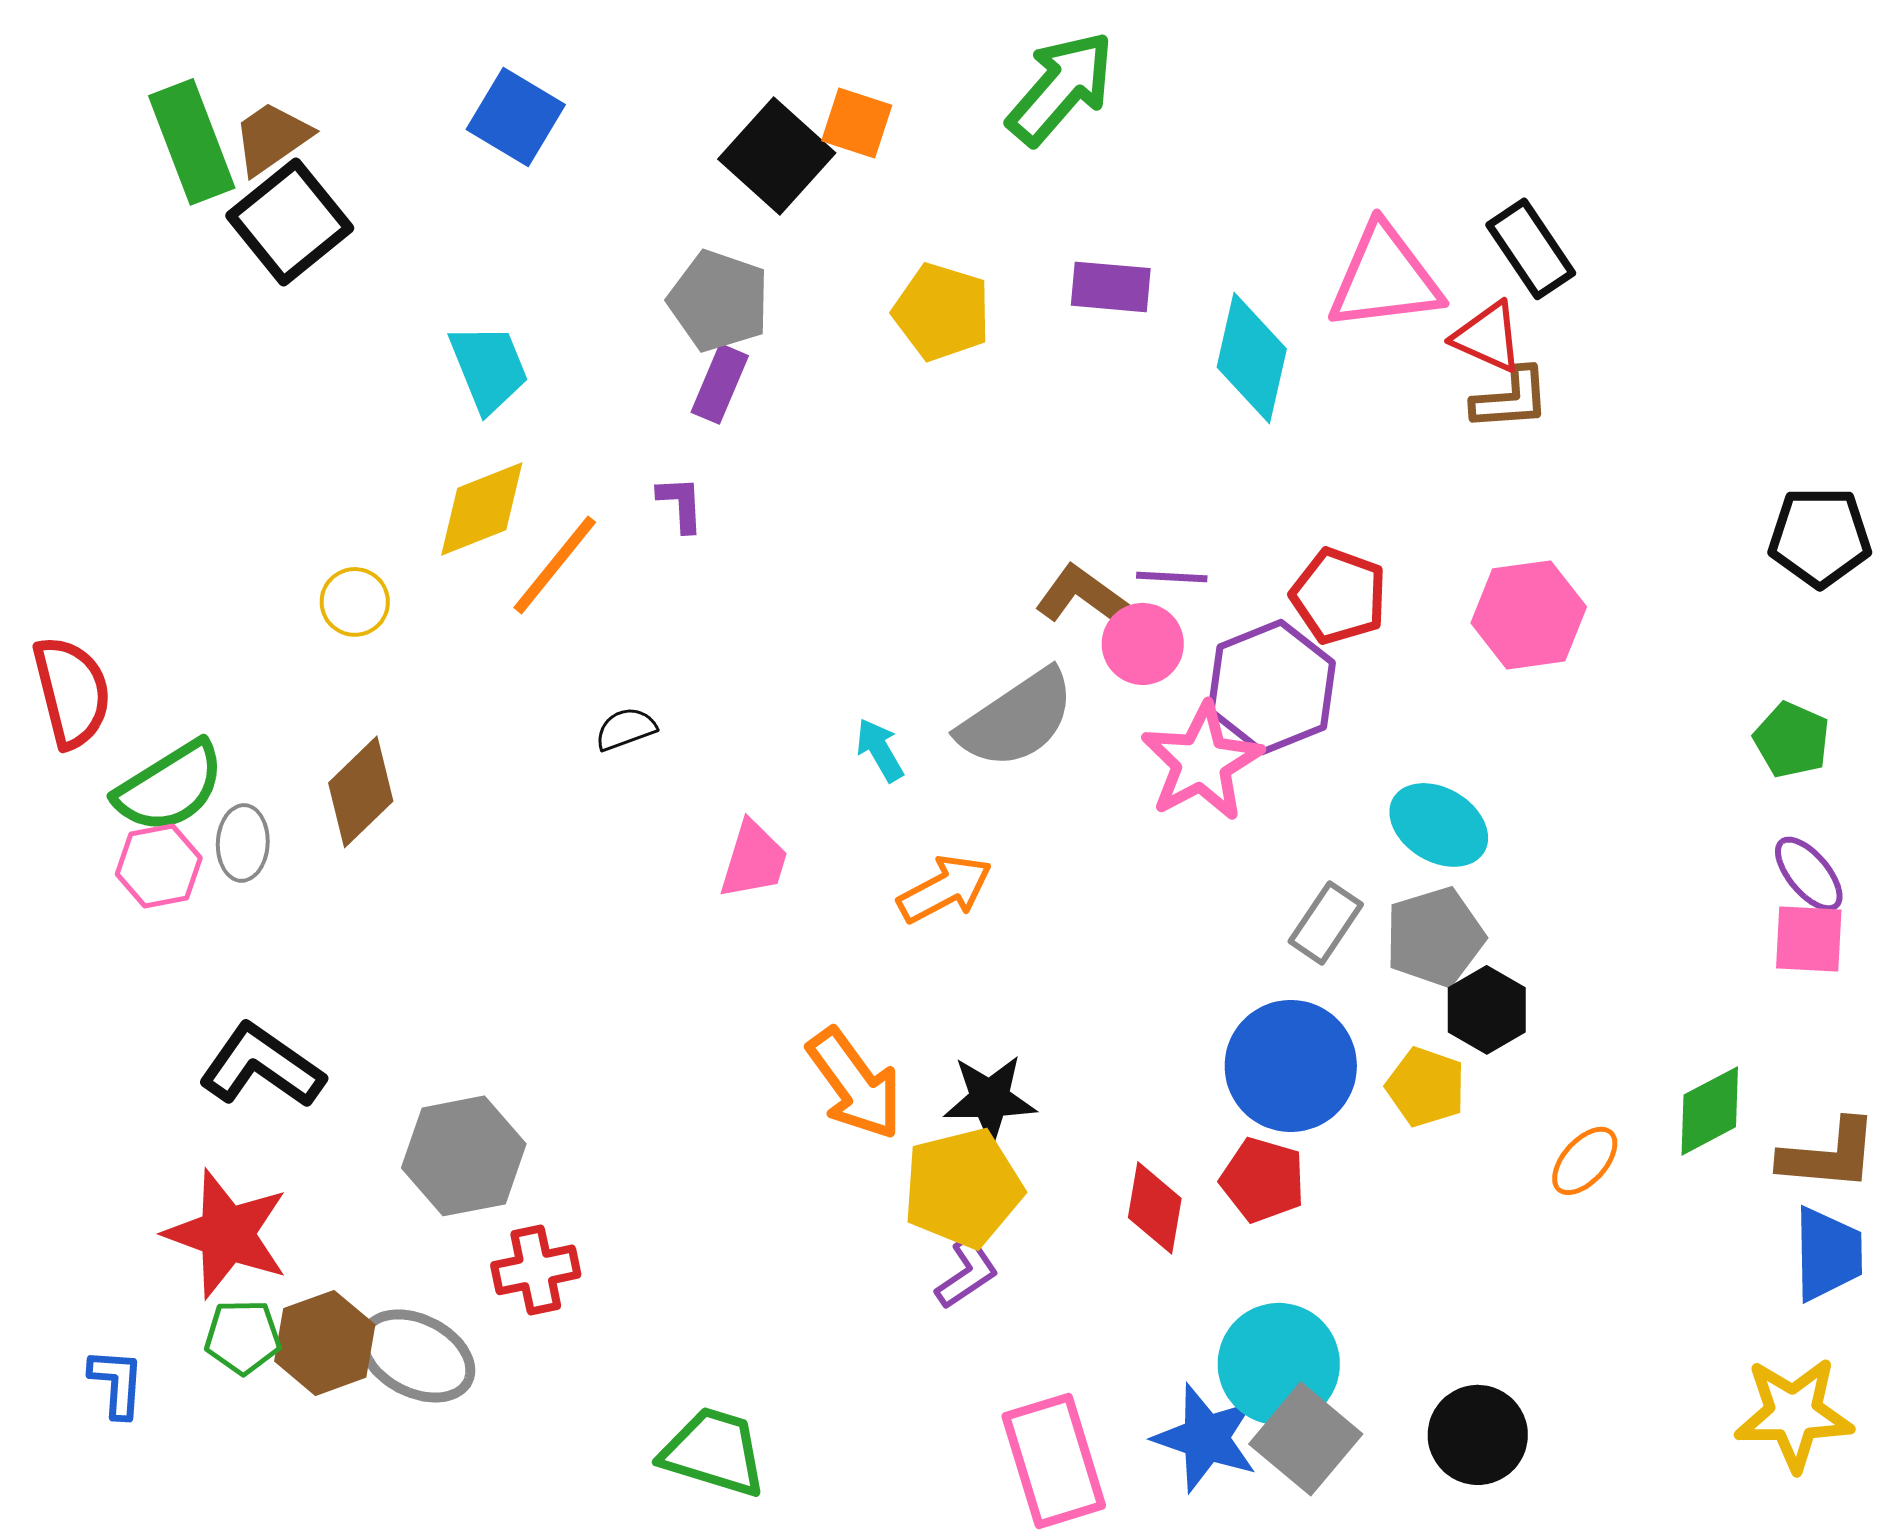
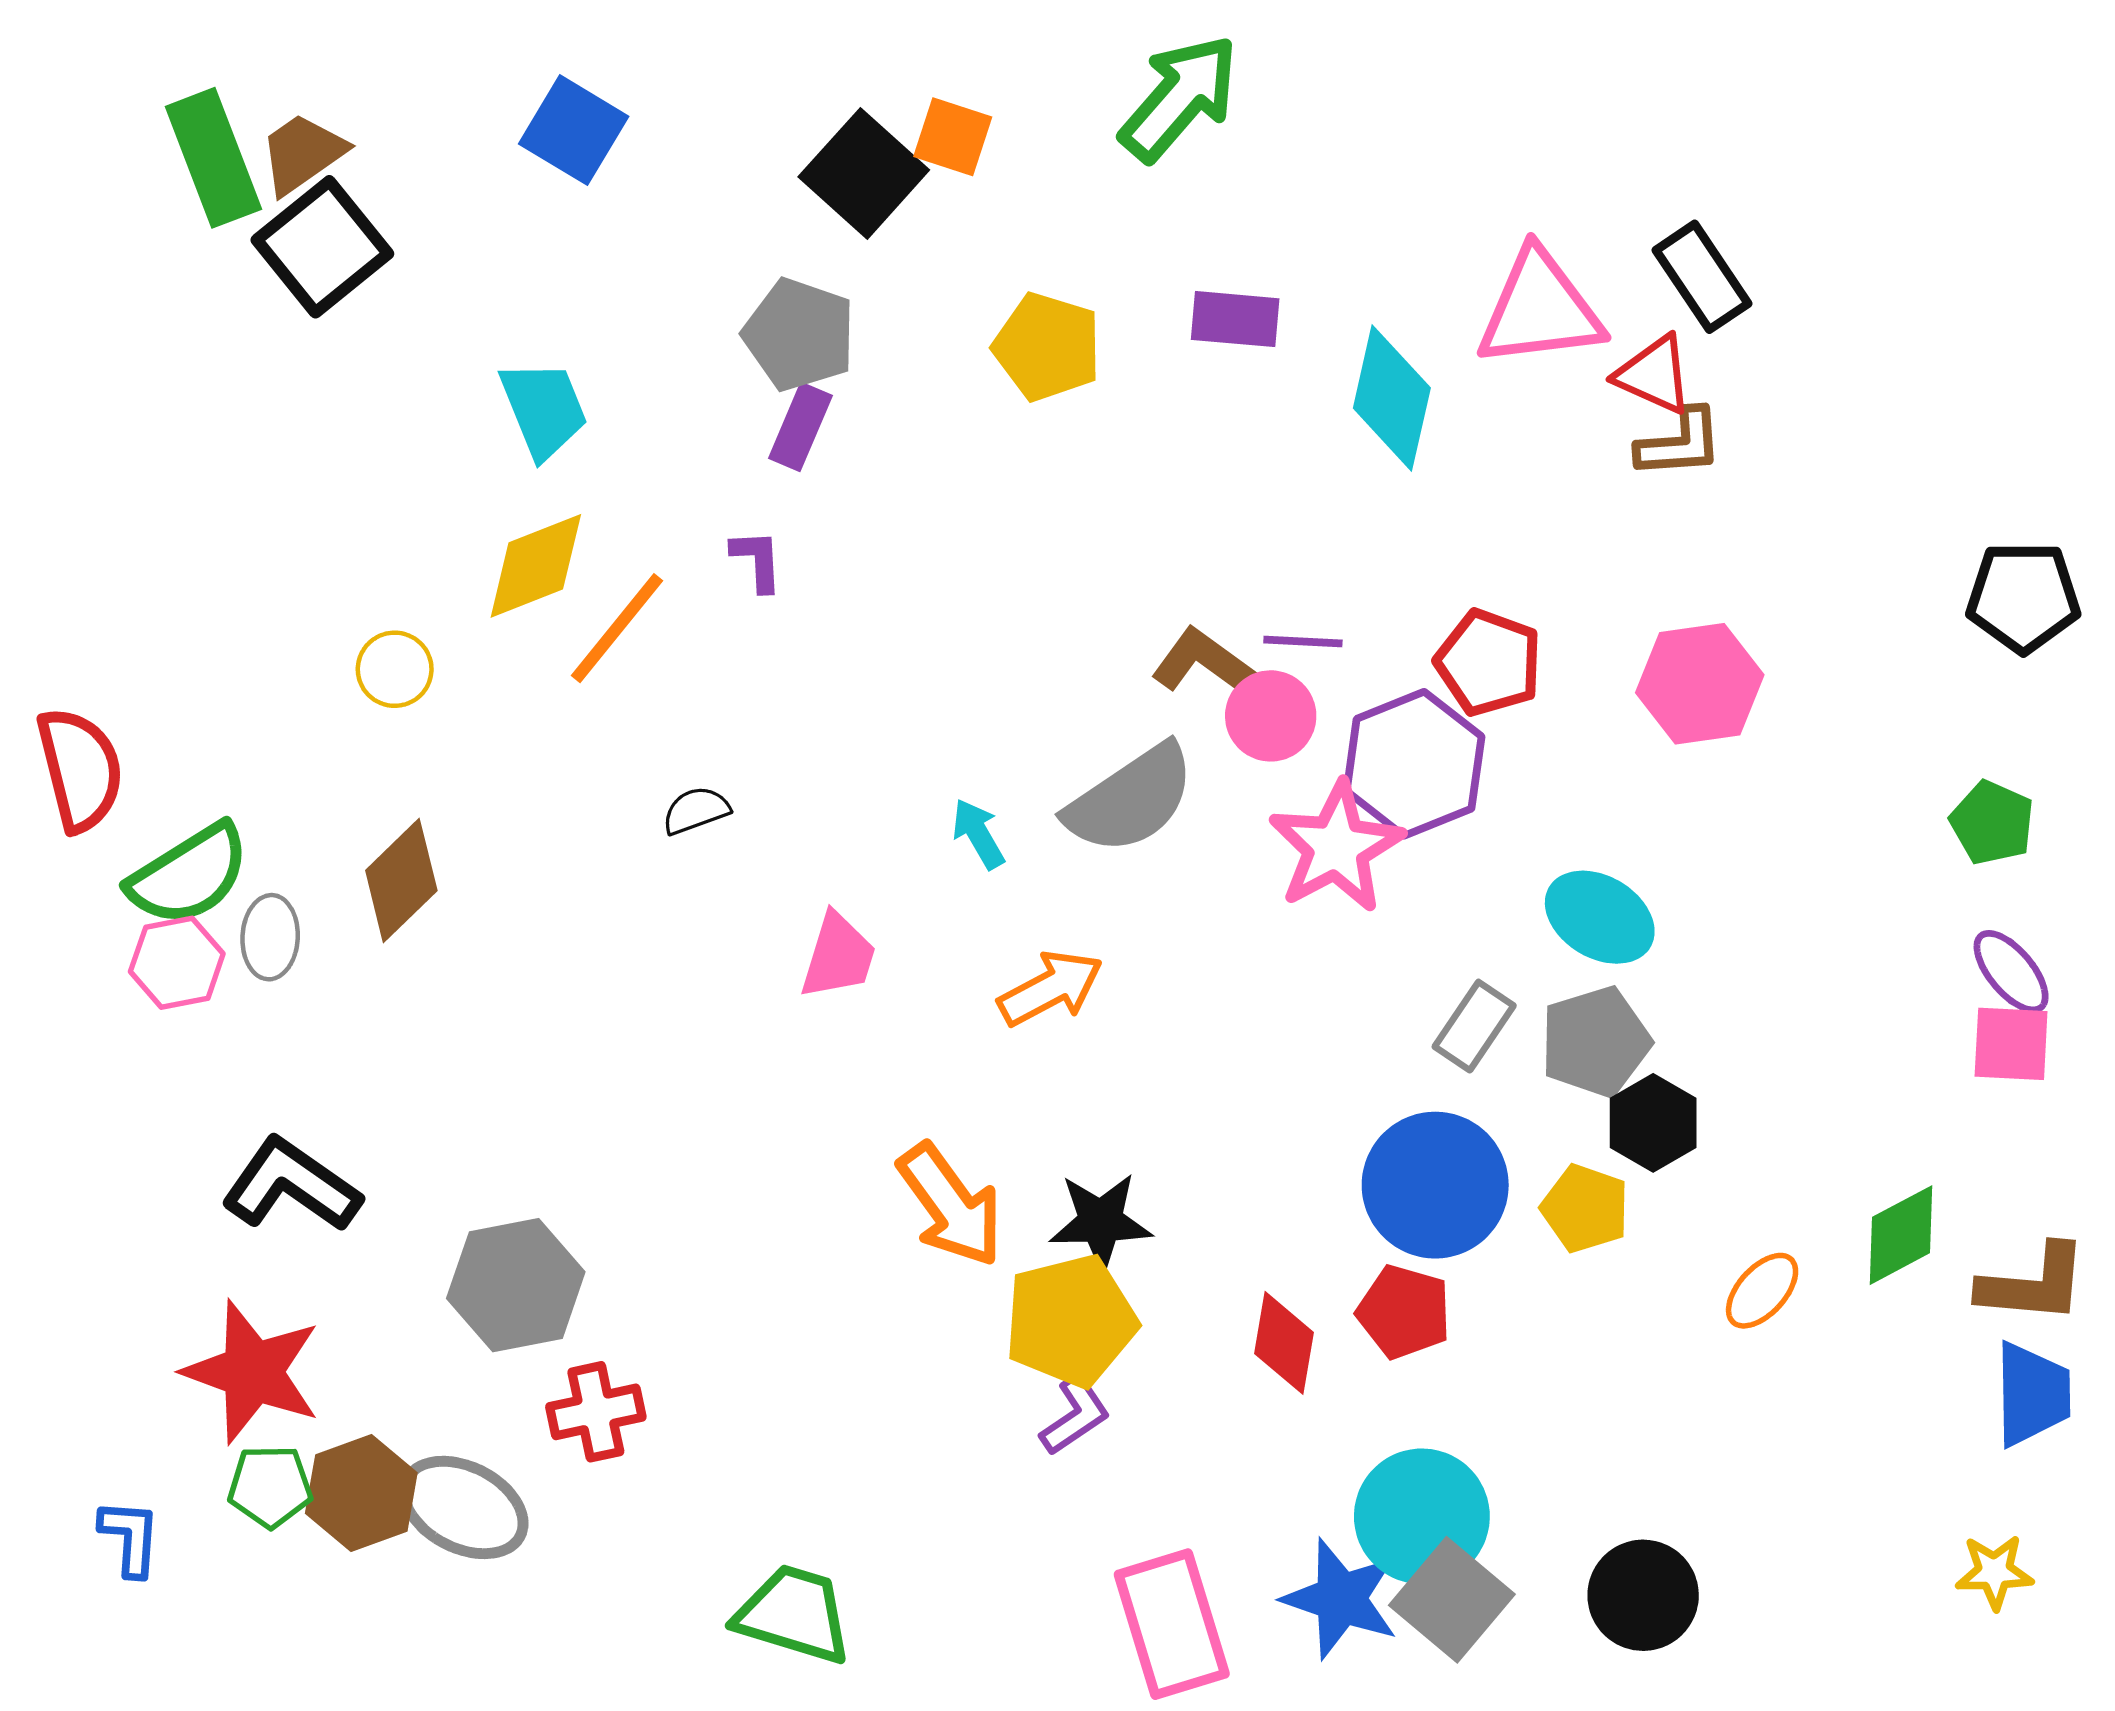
yellow star: (1794, 1414) -> (1994, 1572), size x0.6

